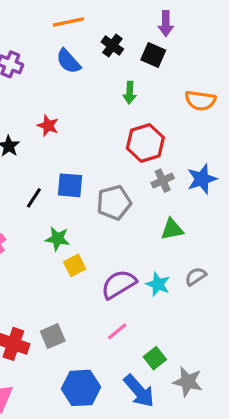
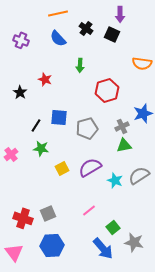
green arrow: (130, 93) -> (80, 65), moved
gray cross: (163, 181) -> (122, 126), moved
green star: (57, 239) -> (41, 148), moved
gray semicircle: (196, 276) -> (139, 175), size x1.5
purple semicircle: (119, 284) -> (90, 167), moved
blue hexagon: (81, 388) -> (52, 245), moved

